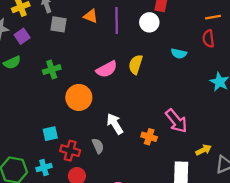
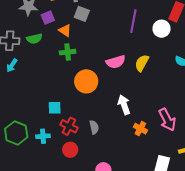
orange triangle: (91, 16) -> (65, 30), moved
white arrow: (115, 124) -> (124, 105), moved

